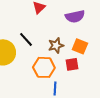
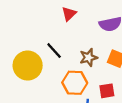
red square: (72, 64) -> (107, 91), moved

